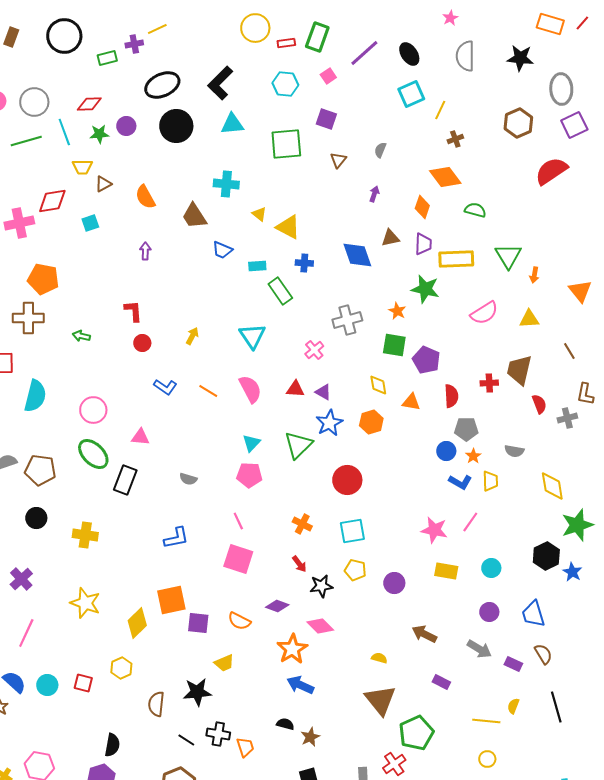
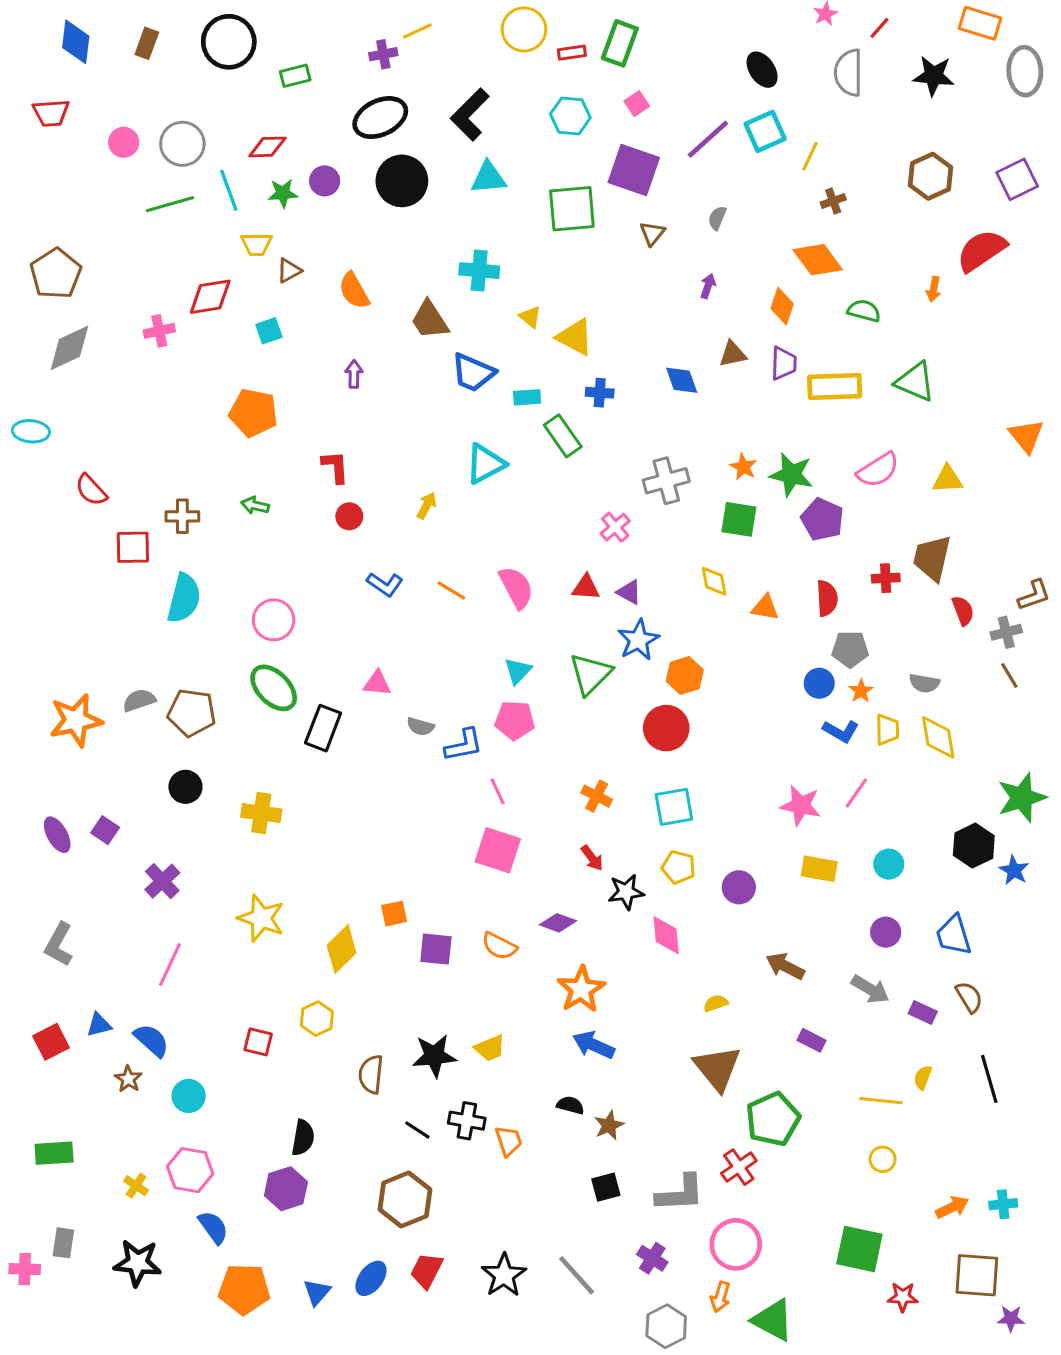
red line: (582, 23) -> (880, 28), moved
yellow line: (157, 29) -> (417, 31), moved
purple cross: (134, 44) -> (383, 54), moved
purple line: (364, 53) -> (708, 139), moved
gray ellipse: (561, 89) -> (1025, 71), moved
purple square: (326, 119) -> (634, 170), size x1.6
pink cross: (19, 223) -> (159, 331), size x0.7
blue trapezoid: (222, 250) -> (473, 373), size x1.4
blue diamond: (357, 255) -> (682, 380), size x0.7
green triangle: (508, 256) -> (915, 382), turned -36
orange arrow: (534, 275) -> (934, 289), moved
orange pentagon: (43, 279) -> (253, 413), moved
green star: (425, 289) -> (791, 475), moved
brown cross: (28, 318) -> (182, 516), moved, size x0.7
cyan triangle: (252, 336) -> (485, 464), moved, turned 36
brown line: (569, 351) -> (1009, 676), moved
purple pentagon: (426, 360) -> (822, 519), moved
brown L-shape: (585, 394) -> (1034, 595), turned -120
orange hexagon: (371, 422) -> (685, 676), moved
pink triangle: (140, 437) -> (377, 683), moved
yellow diamond: (552, 486) -> (938, 737), moved
blue L-shape: (176, 538) -> (464, 745), moved
orange square: (171, 600) -> (394, 914), size x0.6
pink diamond: (320, 626) -> (666, 935), moved, turned 40
yellow semicircle: (379, 658) -> (716, 1003), turned -35
yellow trapezoid: (224, 663) -> (490, 1048), moved
cyan circle: (47, 685) -> (189, 1096), moved

